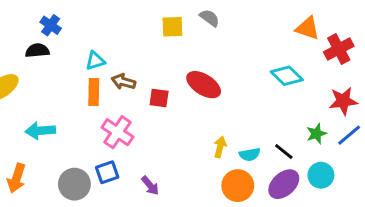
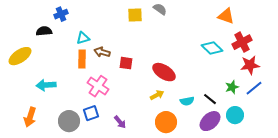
blue cross: (51, 25) -> (61, 14), moved, turned 32
red cross: (339, 49) -> (242, 42), moved
red ellipse: (204, 85) -> (164, 72), moved
yellow arrow: (220, 147) -> (157, 95), moved, turned 48
orange circle: (238, 186) -> (166, 122), moved

